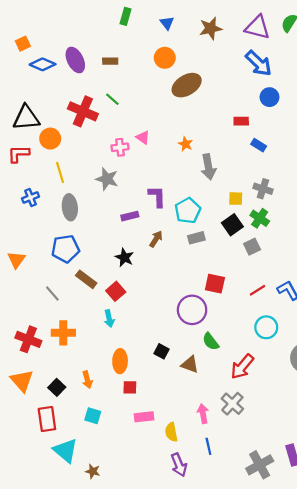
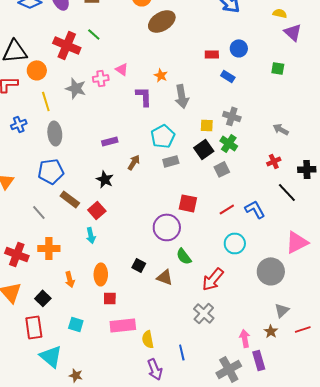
blue circle: (270, 97) -> (239, 48), moved
gray star: (107, 179) -> (76, 88), moved
purple L-shape: (157, 196) -> (144, 96), moved
orange arrow: (87, 380) -> (70, 279), moved
pink arrow: (203, 414) -> (245, 338), moved
pink rectangle: (144, 417) -> (123, 325), size x1.4

